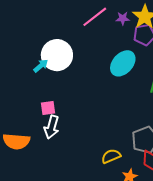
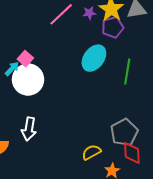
white circle: (57, 55) -> (28, 80), moved
pink square: (48, 108) -> (25, 59), moved, turned -35

